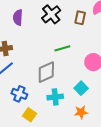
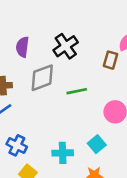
brown rectangle: (80, 18) -> (110, 60), moved
gray diamond: (46, 72) -> (42, 78), moved

